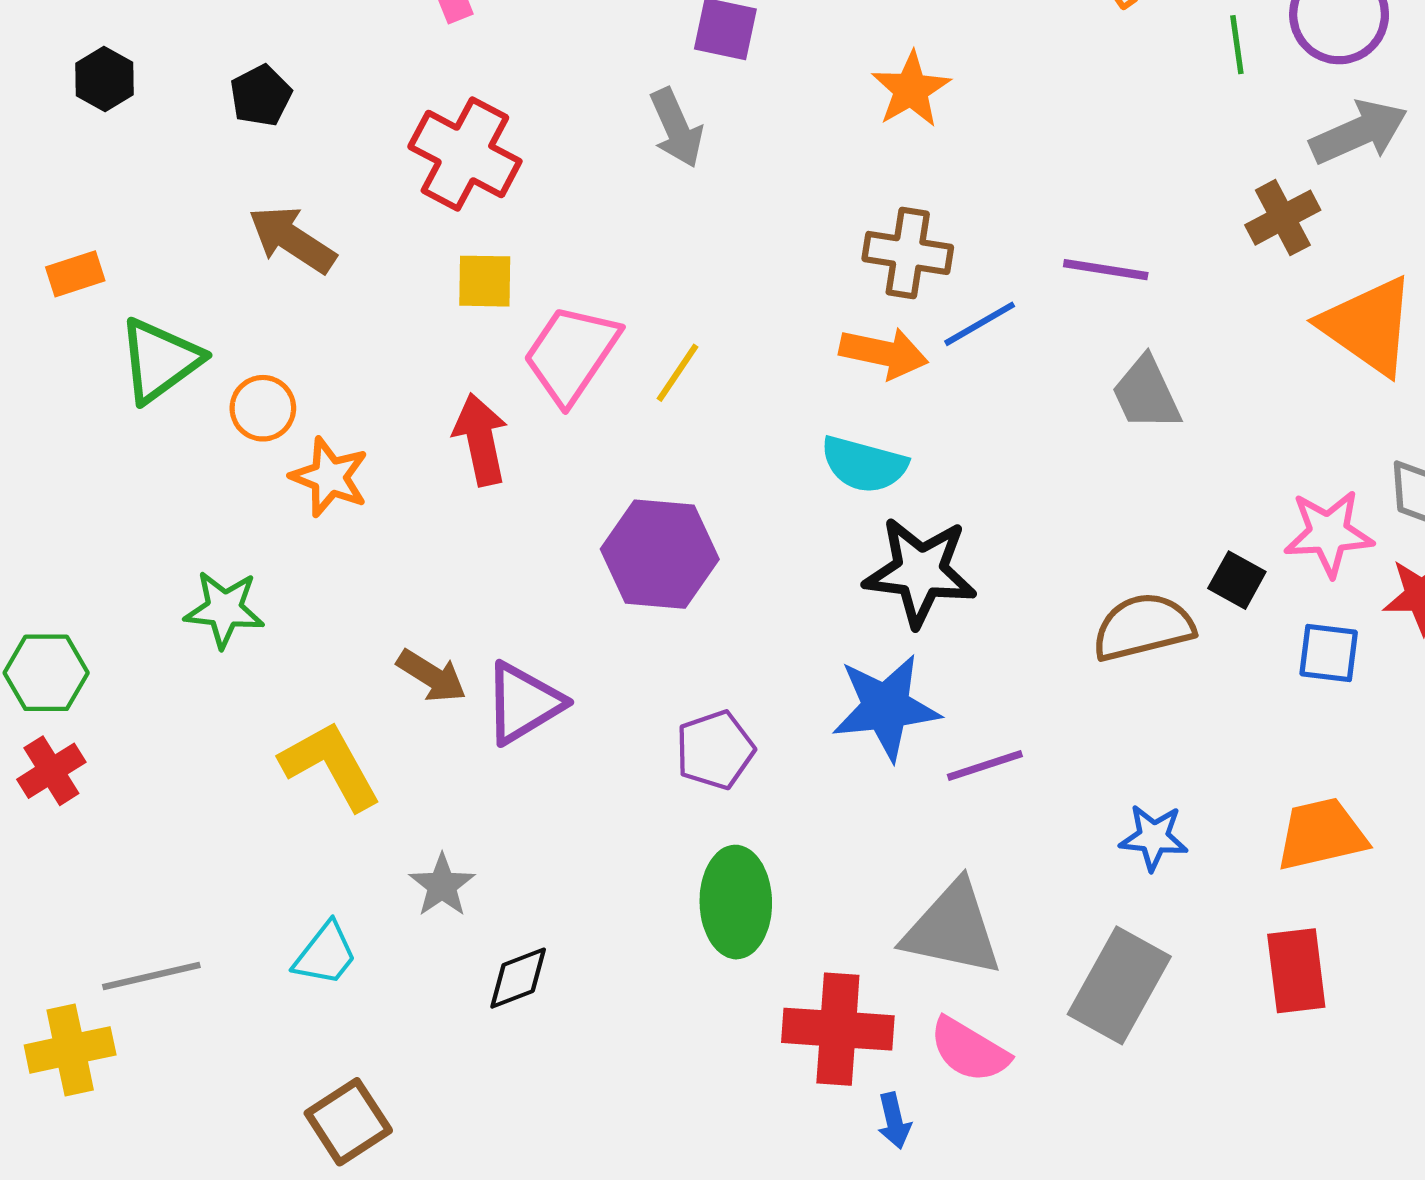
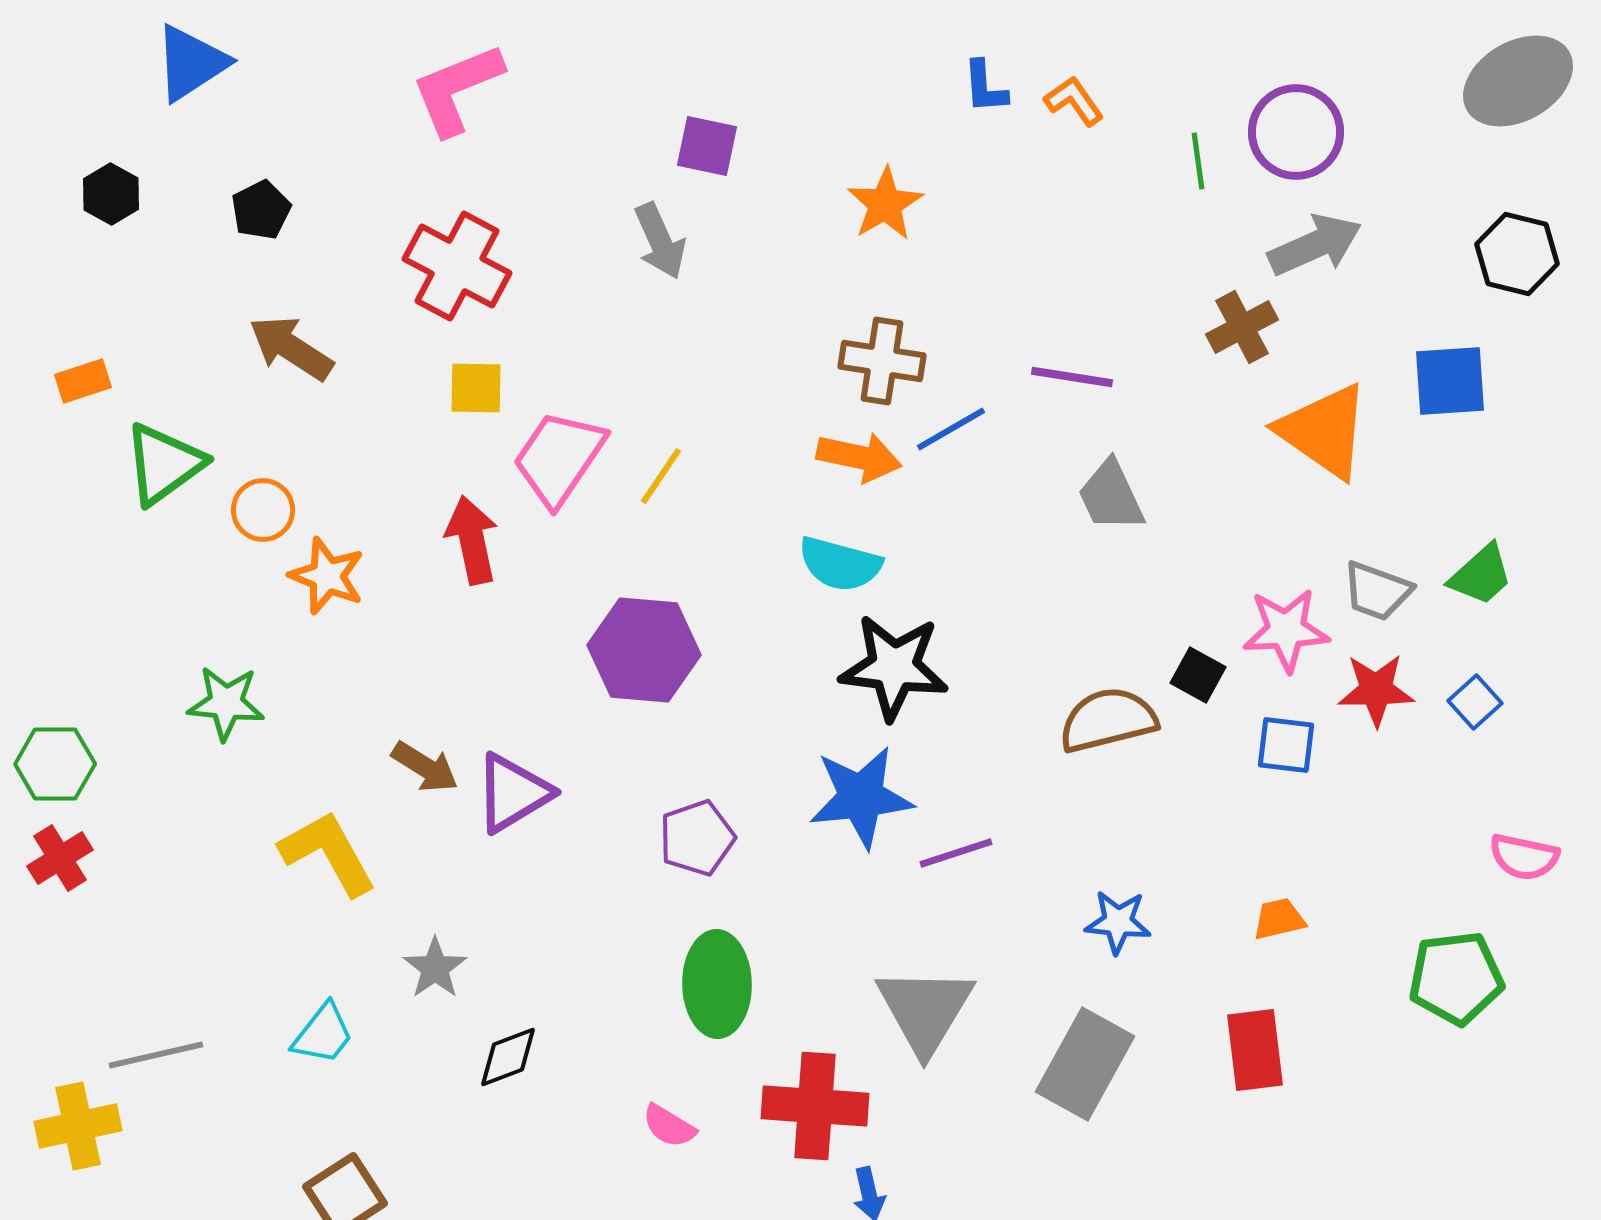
orange trapezoid: (1321, 834) -> (1279, 919), size x0.6
gray triangle: (953, 929) -> (925, 1010), turned 49
pink semicircle: (969, 1050) -> (669, 1126), moved, size x0.7

